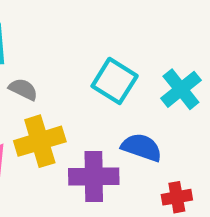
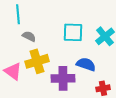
cyan square: (115, 81) -> (73, 32), turned -30

